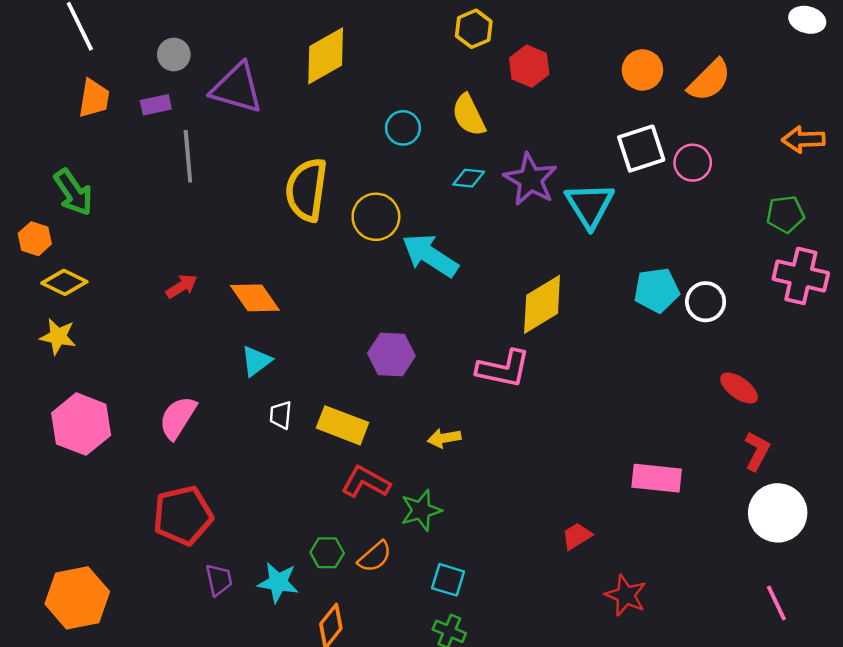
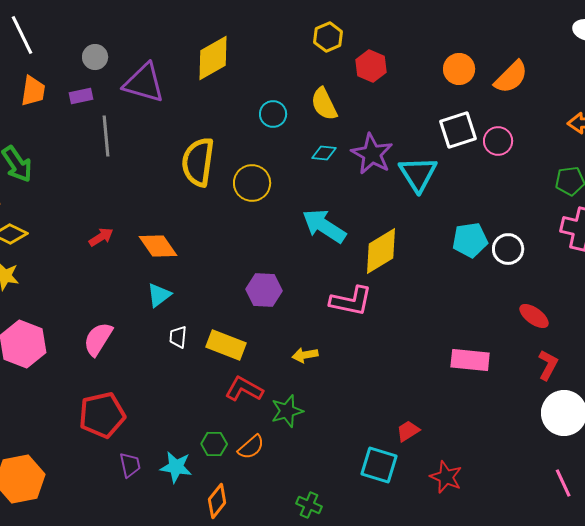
cyan arrow: (430, 255) -> (324, 226), moved
pink rectangle: (657, 478) -> (470, 360), moved
cyan square: (448, 580) -> (379, 465), moved, size x1.4

